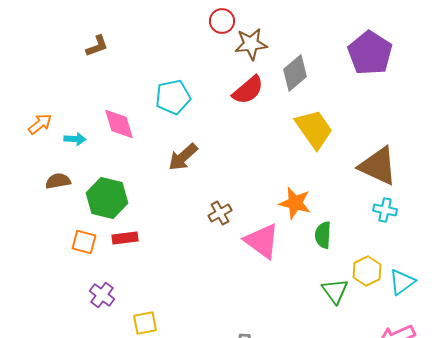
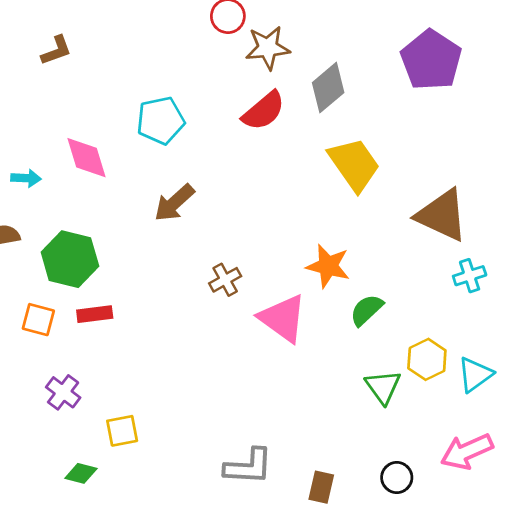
cyan cross: (385, 210) -> (470, 276), moved, turned -30
green semicircle: (323, 235) -> (367, 310), turned 44

